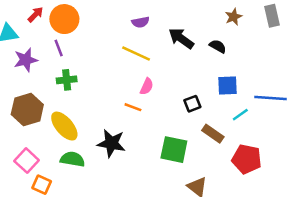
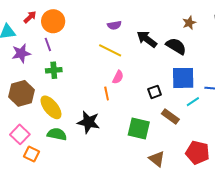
black semicircle: (218, 46) -> (176, 46), size x1.5
blue square: (227, 86) -> (183, 78), size x1.4
orange line: (133, 107) -> (107, 94), turned 56
red pentagon: (247, 159) -> (198, 153), moved

